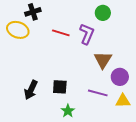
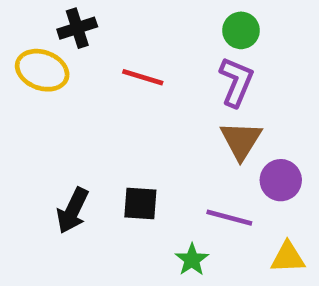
purple L-shape: (87, 34) -> (236, 82), moved
yellow triangle: (123, 101) -> (288, 257), moved
green star: (68, 111) -> (192, 260), moved

